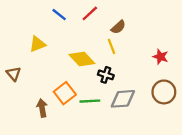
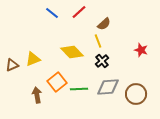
yellow triangle: (37, 44) -> (33, 59), moved
brown triangle: (14, 74) -> (12, 65), turned 48
black cross: (106, 75) -> (102, 61), moved, turned 32
brown circle: (164, 92) -> (136, 94), moved

